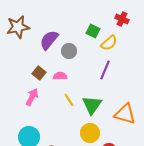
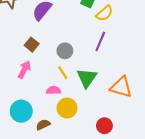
gray circle: (69, 51) -> (65, 51), moved
pink semicircle: (60, 76) -> (53, 90), moved
yellow circle: (90, 133) -> (67, 108), moved

